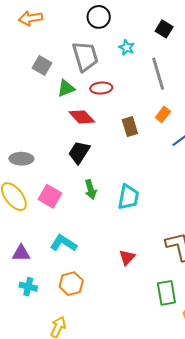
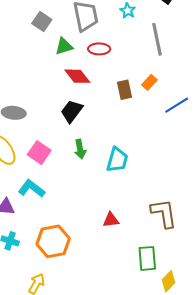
orange rectangle: (163, 114) -> (149, 82), moved
cyan L-shape: (63, 243) -> (32, 189), moved
red triangle: (127, 257) -> (111, 220), turned 36
orange hexagon: (71, 284) -> (53, 241), size x1.4

